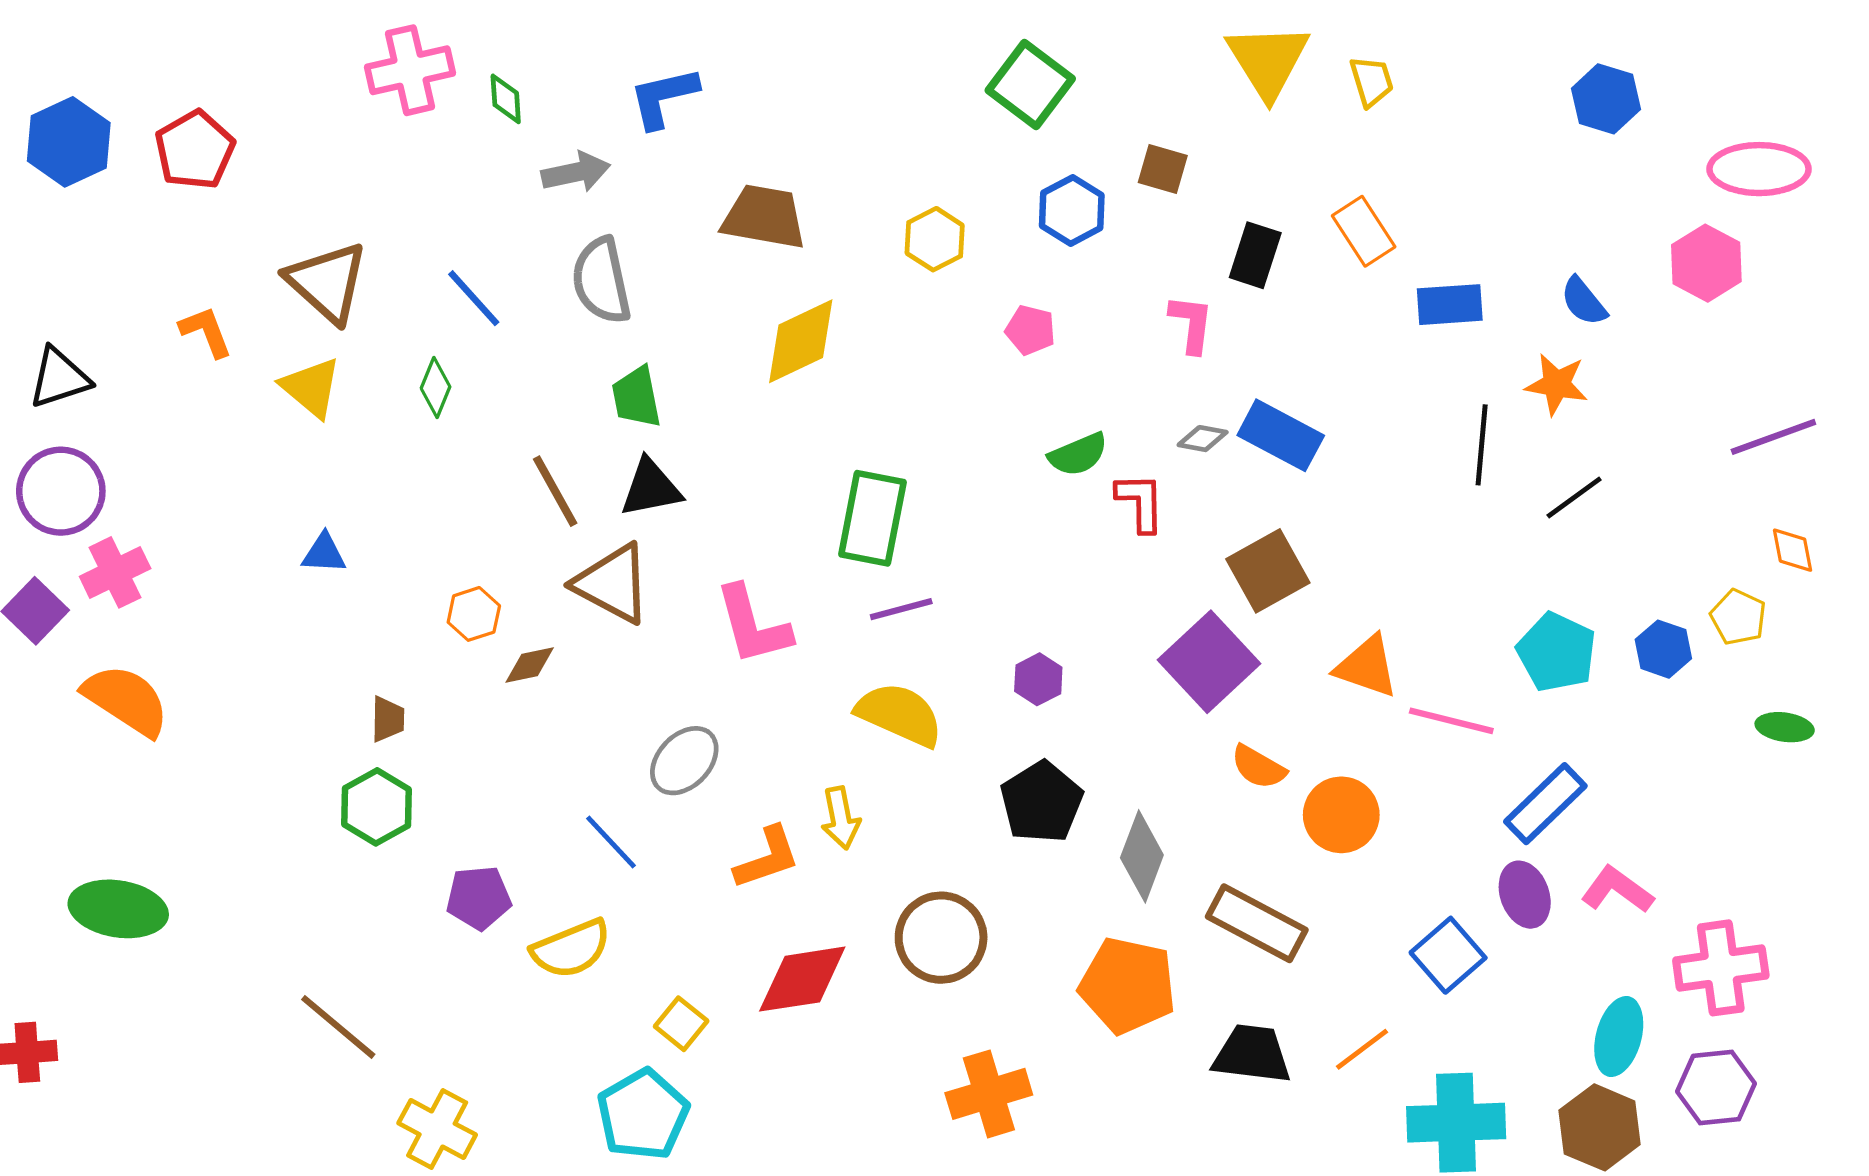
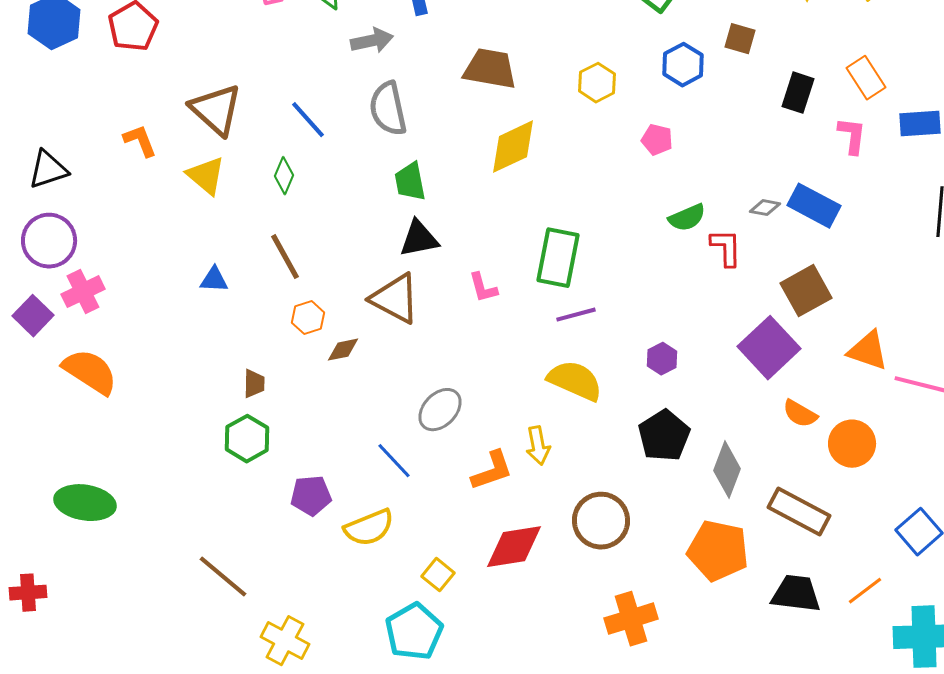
pink L-shape: (1191, 324) -> (852, 136), moved
brown line: (555, 491) -> (285, 257), moved
pink L-shape: (753, 625) -> (483, 288), moved, size x0.6

